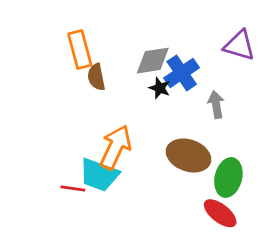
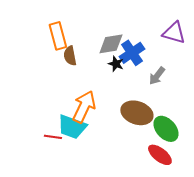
gray arrow: (216, 105) -> (157, 76), turned -132
green ellipse: (228, 177) -> (166, 129), turned -56

